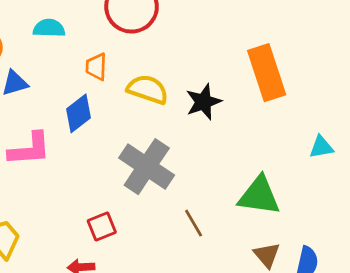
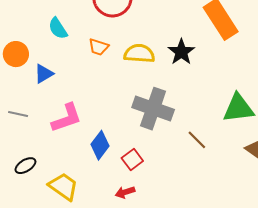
cyan semicircle: (49, 28) -> (58, 28), turned -110
orange trapezoid: (96, 67) -> (99, 47), turned -60
blue diamond: (79, 113) -> (100, 145), moved

